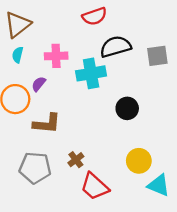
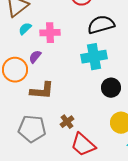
cyan semicircle: (18, 55) -> (25, 29), moved, turned 32
cyan cross: (91, 73) -> (94, 57), moved
black circle: (127, 108) -> (111, 88), moved

